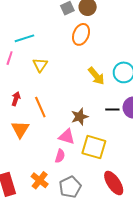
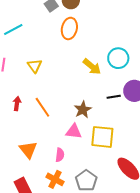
cyan line: (24, 38) -> (13, 30), moved
orange triangle: (20, 129) -> (28, 150), moved
pink semicircle: (60, 156) -> (60, 155), moved

